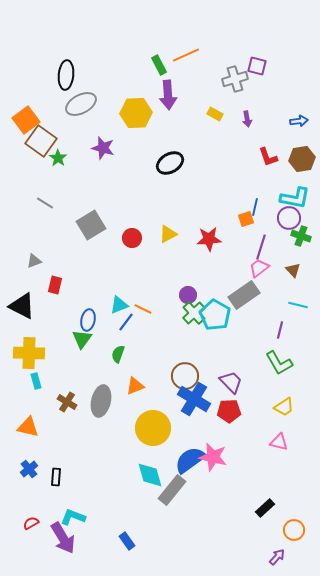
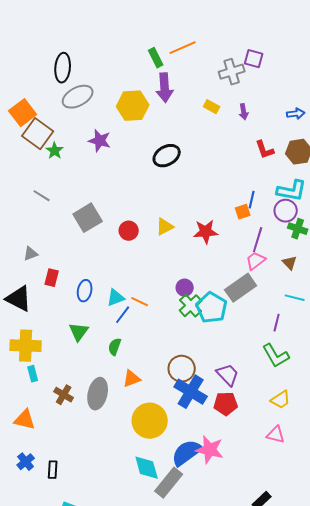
blue ellipse: (88, 320) -> (85, 291), moved

